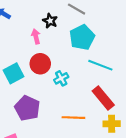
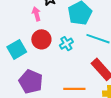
cyan cross: (61, 78) -> (66, 44), moved

